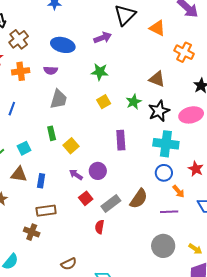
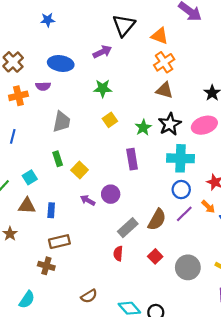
orange cross: (184, 52) -> (164, 62), moved, turned 36
purple semicircle: (51, 70) -> (43, 86), moved
green star: (134, 102) -> (143, 127), moved
orange arrow: (178, 191) -> (208, 207), moved
red square: (86, 198) -> (155, 256), moved
purple line: (169, 212) -> (184, 214), moved, turned -36

